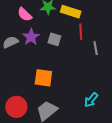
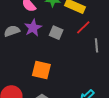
red line: (81, 32) -> (83, 27), turned 42

